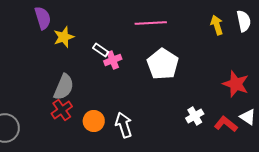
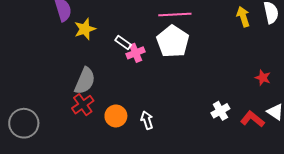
white pentagon: (163, 64) -> (173, 41), moved
red star: (236, 84) -> (263, 78), size x0.6
white arrow: (124, 125) -> (147, 120), size x0.7

